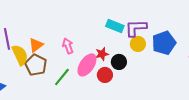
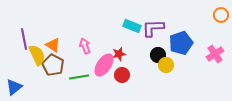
yellow circle: (138, 44) -> (166, 65), moved
orange triangle: (36, 45) -> (53, 45), turned -49
black circle: (119, 62) -> (158, 55), moved
green line: (62, 77) -> (79, 77), turned 42

